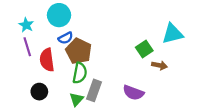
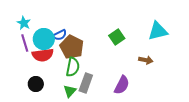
cyan circle: (59, 15) -> (44, 39), moved
green square: (144, 49) -> (117, 37), moved
red semicircle: (47, 60) -> (43, 55), turned -90
purple semicircle: (133, 93) -> (122, 85), turned -84

